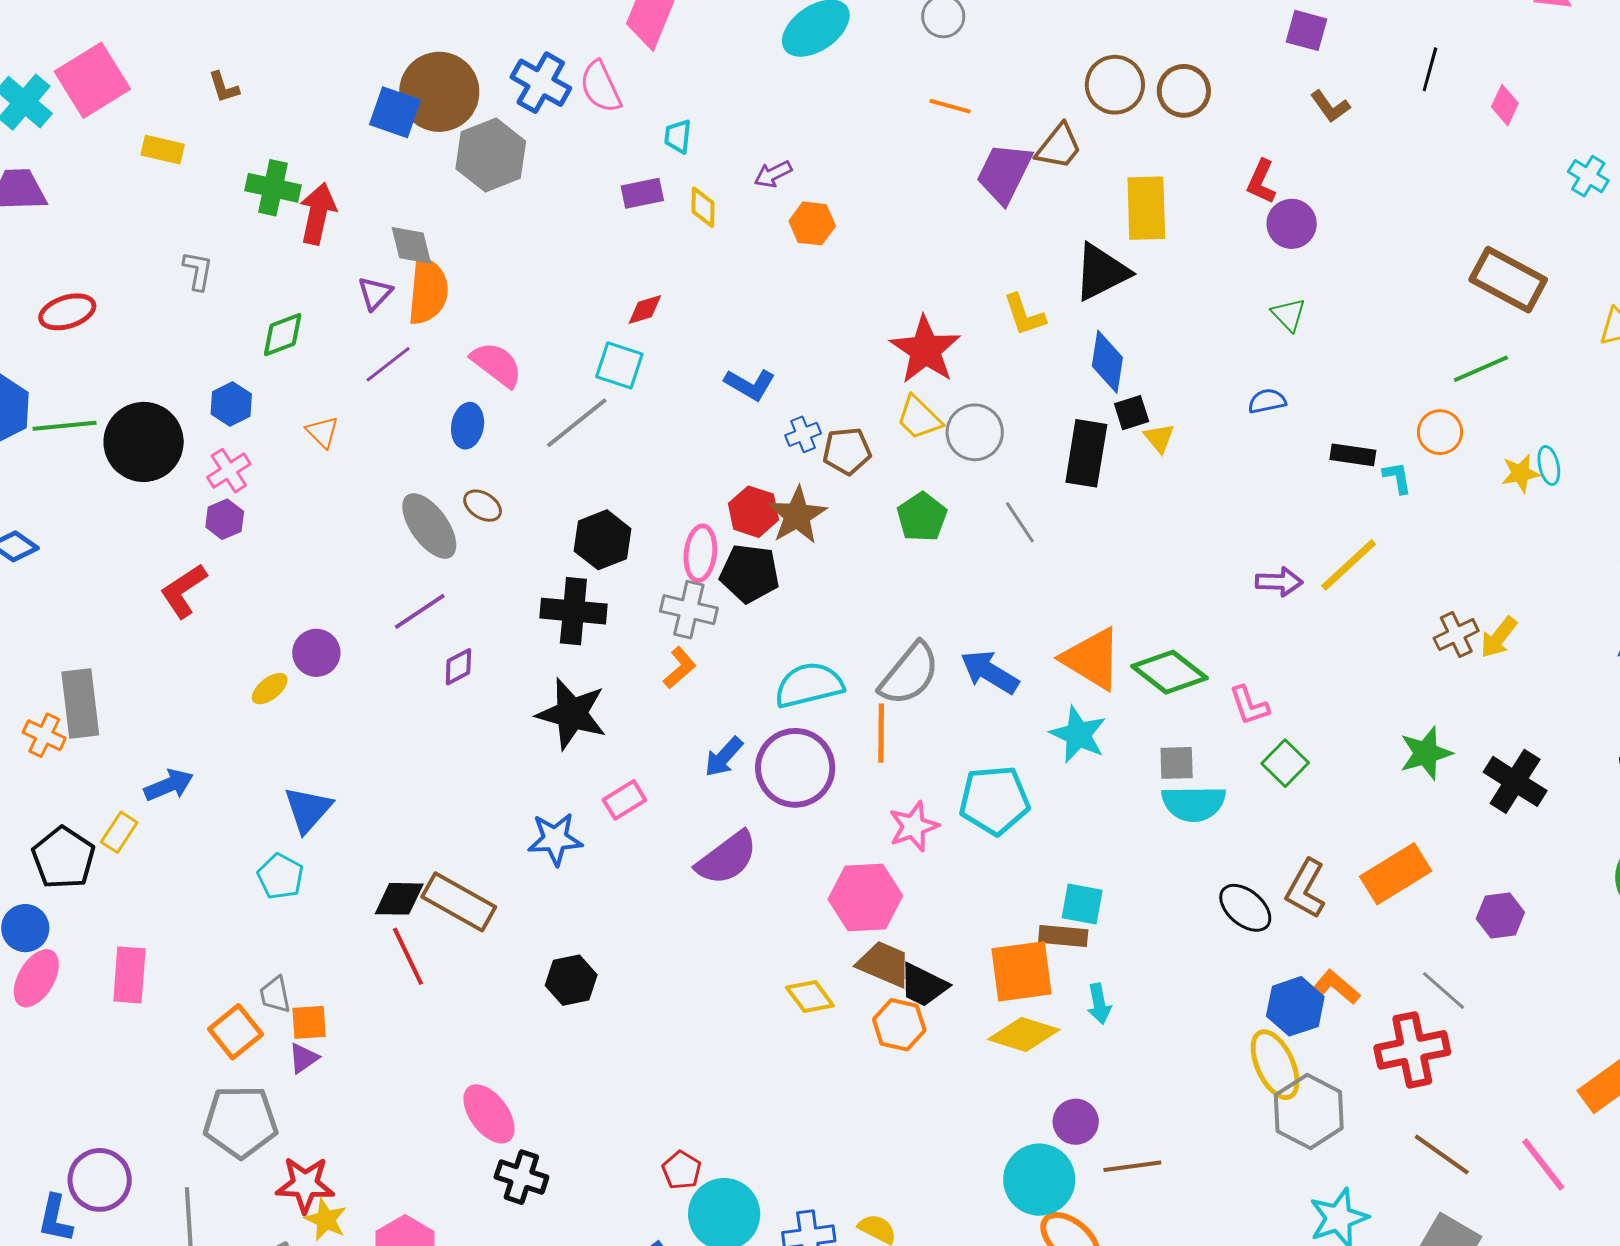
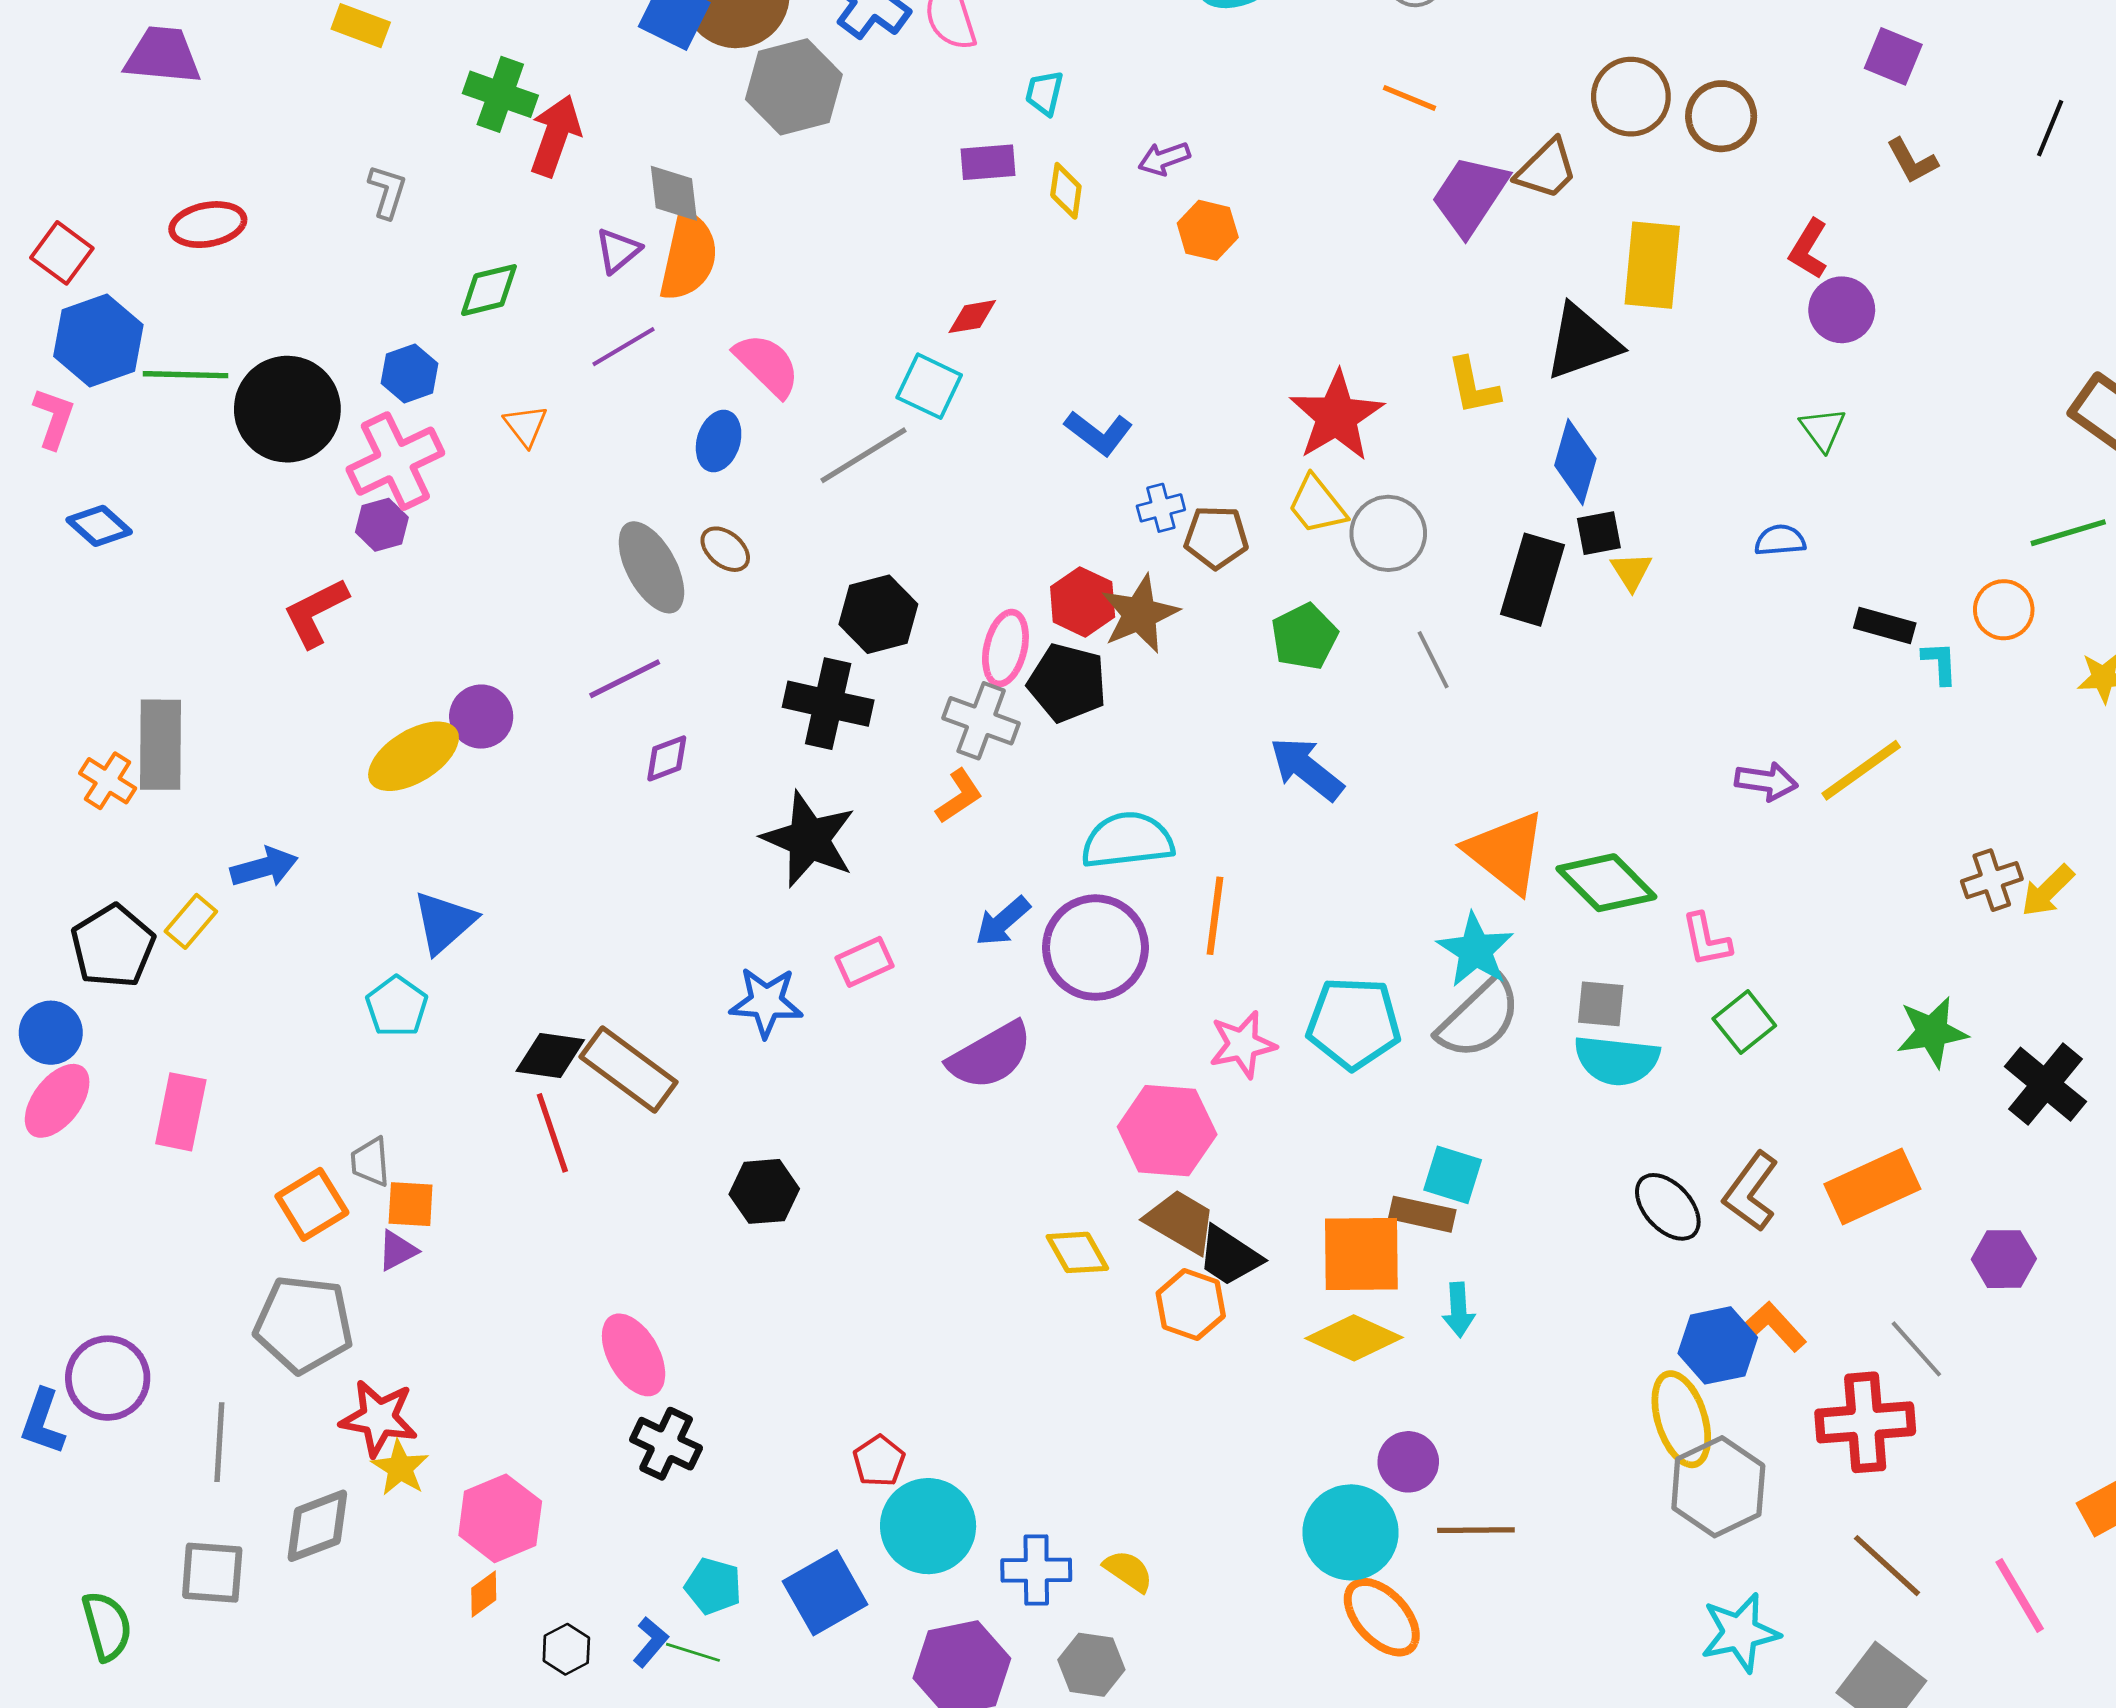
pink cross: (229, 471) -> (395, 461), size x1.6
blue arrow: (990, 672) -> (1307, 769), moved
gray semicircle: (909, 674) -> (1479, 1018), moved
yellow ellipse: (270, 689) -> (414, 756), size x1.8

